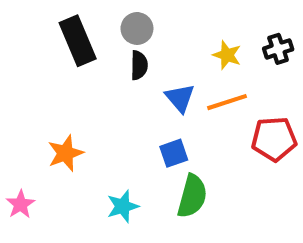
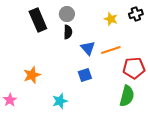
black cross: (278, 49) -> (136, 14), moved
yellow star: (227, 55) -> (111, 19), moved
green semicircle: (192, 196) -> (127, 96), moved

